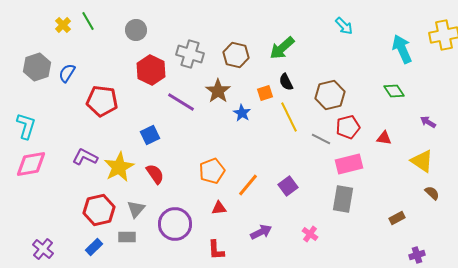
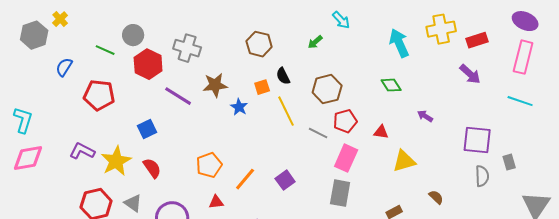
green line: (88, 21) -> (105, 50), moved, turned -36
gray circle: (136, 30) -> (133, 35), moved
green arrow: (282, 48) -> (315, 42), moved, size x0.6
brown hexagon: (236, 55) -> (259, 44), moved
gray hexagon: (37, 67) -> (34, 35), moved
brown star: (218, 91) -> (215, 85), turned 30
yellow triangle: (422, 161) -> (404, 161), moved, turned -50
pink rectangle: (349, 164) -> (346, 158), turned -52
brown semicircle: (432, 193) -> (436, 197), moved
gray triangle: (136, 209) -> (133, 203), turned -36

